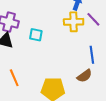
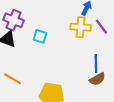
brown semicircle: (84, 76) -> (97, 79), moved
orange line: (14, 78) -> (13, 79), turned -42

